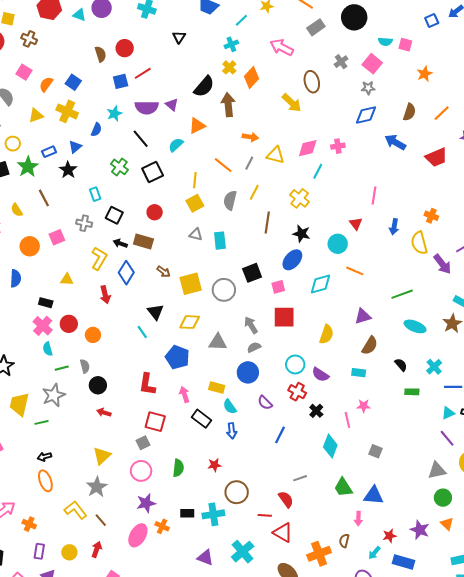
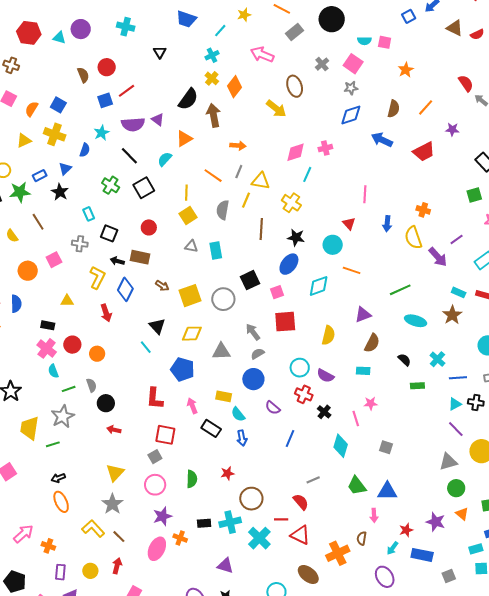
yellow triangle: (275, 155) -> (261, 181), moved
green star: (28, 167) -> (20, 192), turned 30
cyan cross: (243, 552) -> (259, 538), moved

